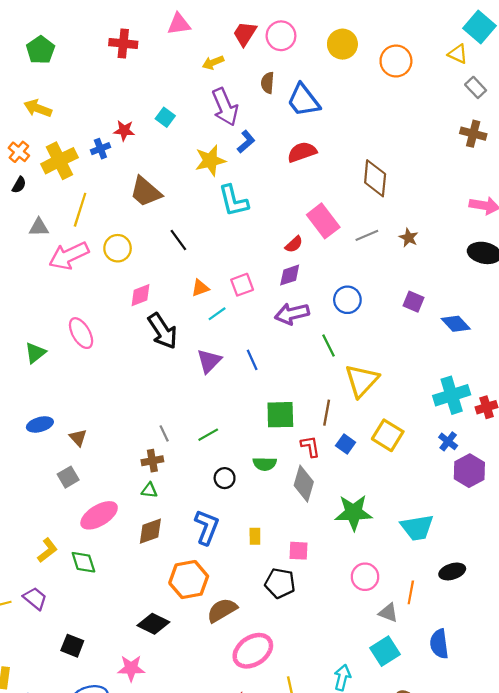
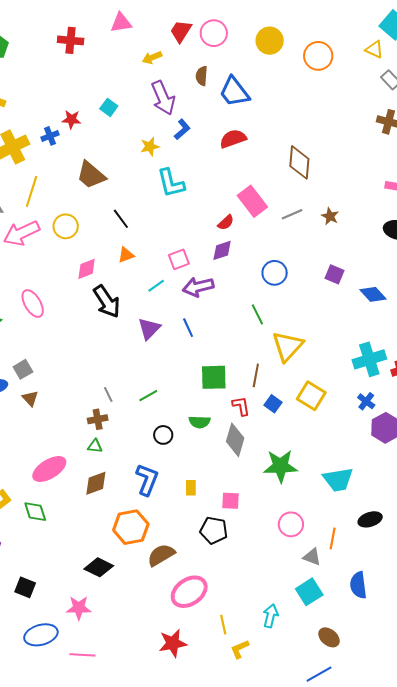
yellow star: (210, 160) -> (150, 147), size x0.7
orange triangle: (200, 288) -> (126, 255), moved
purple arrow: (292, 314) -> (198, 287), moved
gray square: (68, 477) -> (23, 369), moved

